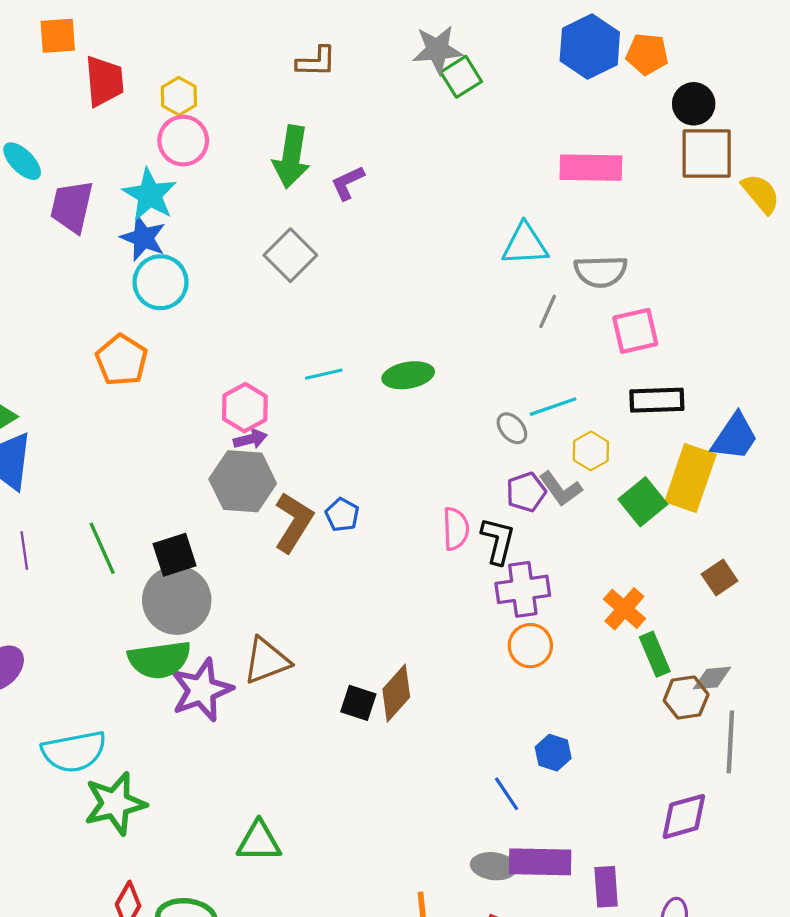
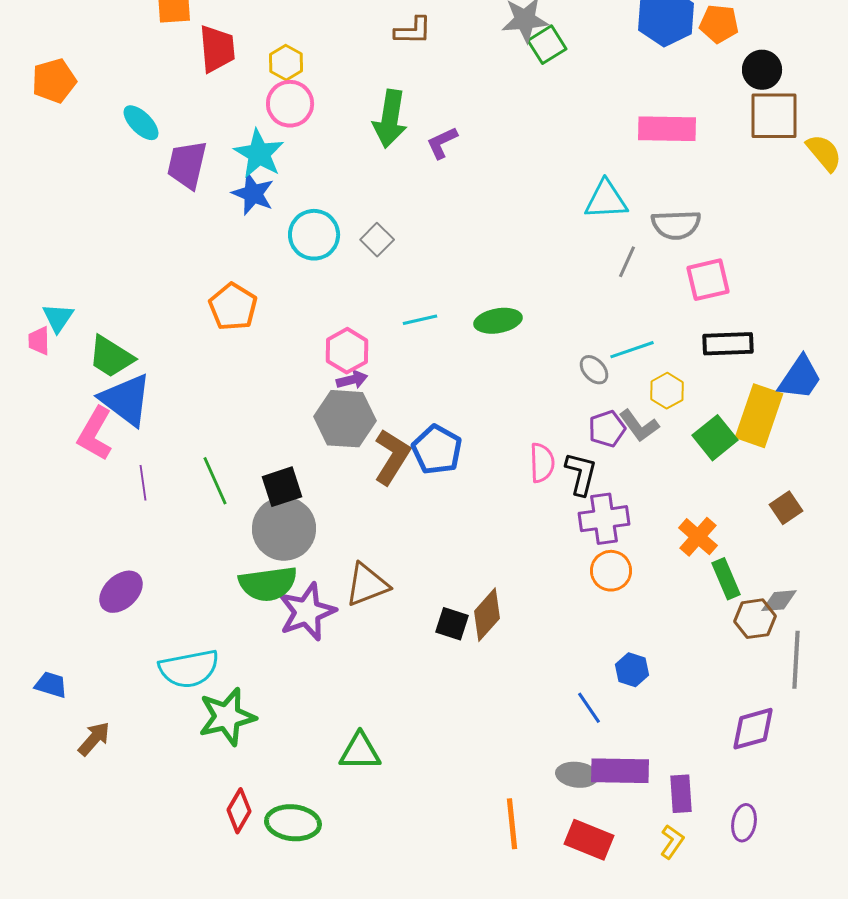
gray square: (290, 255) -> (377, 240), moved, size x0.7
cyan circle: (161, 282) -> (314, 235), moved
blue pentagon: (342, 515) -> (437, 450), size x1.6

